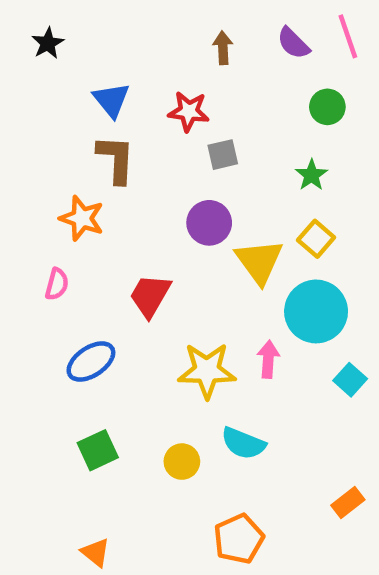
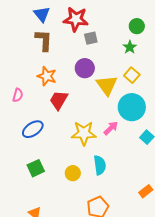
green circle: (327, 107) -> (137, 26), moved
red star: (189, 111) -> (76, 19), size x1.4
orange star: (82, 218) -> (47, 76), moved
pink arrow: (268, 359) -> (111, 128), turned 42
cyan semicircle: (243, 443) -> (100, 165), turned -120

